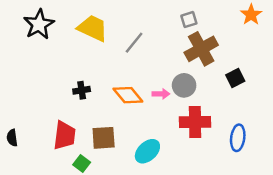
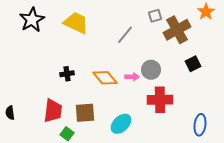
gray line: (134, 43) -> (125, 35), moved
brown cross: (201, 49) -> (177, 30), moved
blue ellipse: (238, 138) -> (200, 125), moved

